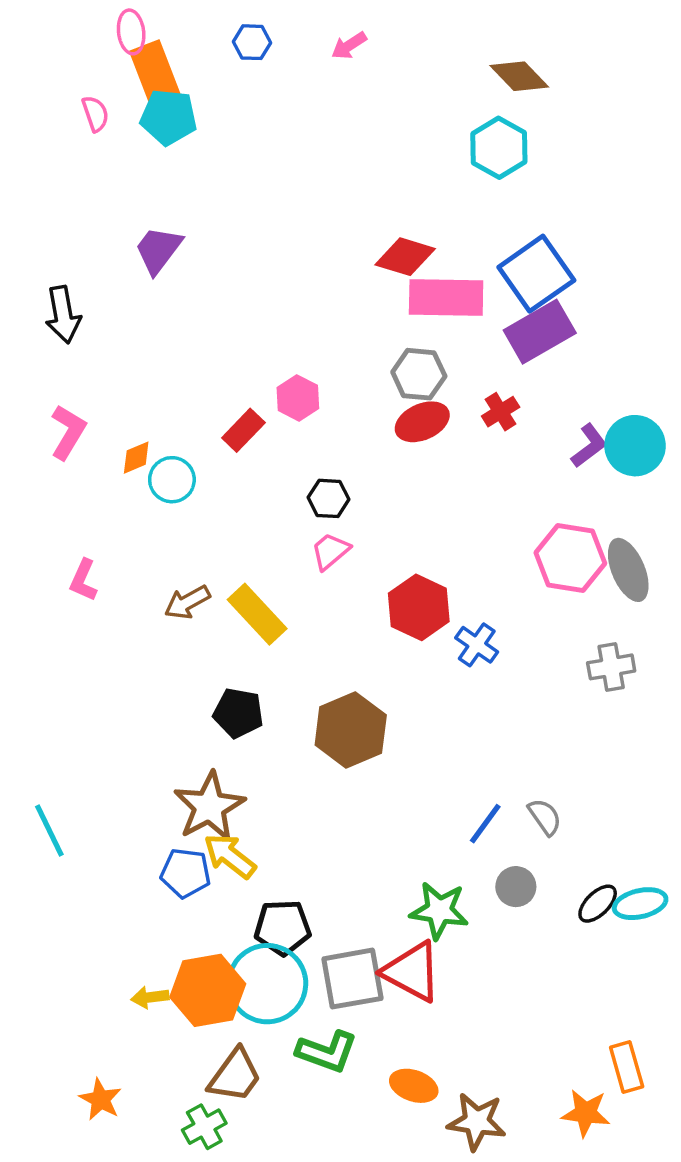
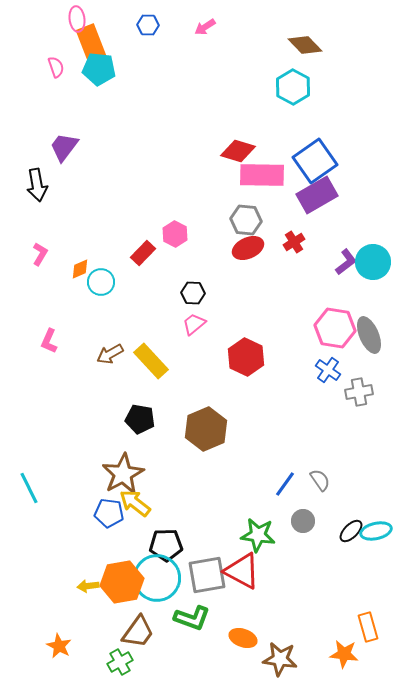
purple trapezoid: (158, 250) -> (64, 147), moved
pink L-shape: (68, 432) -> (40, 254), size x0.7
blue cross: (477, 645) -> (328, 370), moved

